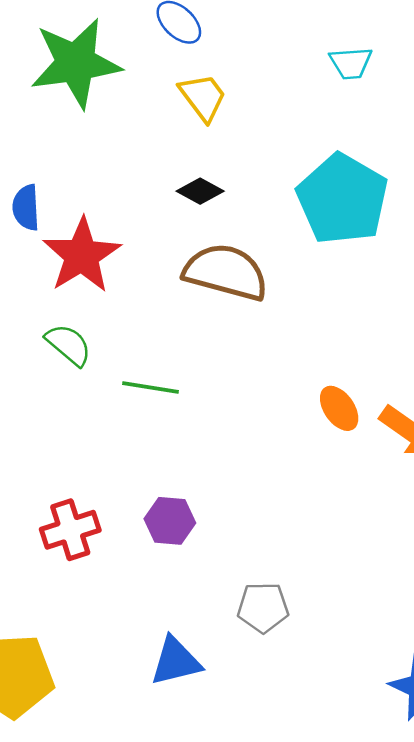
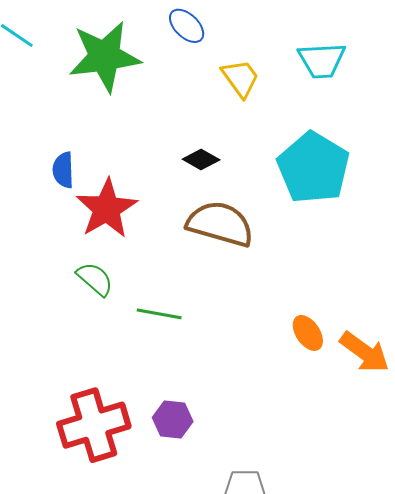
cyan trapezoid: (351, 63) -> (322, 60), size x1.4
yellow trapezoid: (203, 97) -> (240, 78), moved
red cross: (70, 530) -> (94, 425), size x1.5

